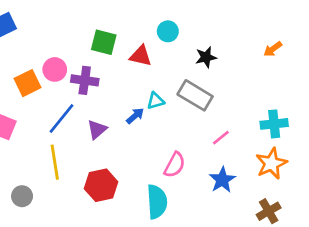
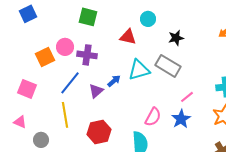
green square: (104, 42) -> (88, 17), moved
cyan triangle: (156, 101) -> (139, 70), size x1.6
blue arrow: (135, 116) -> (114, 81), moved
blue star: (222, 180) -> (181, 119), moved

